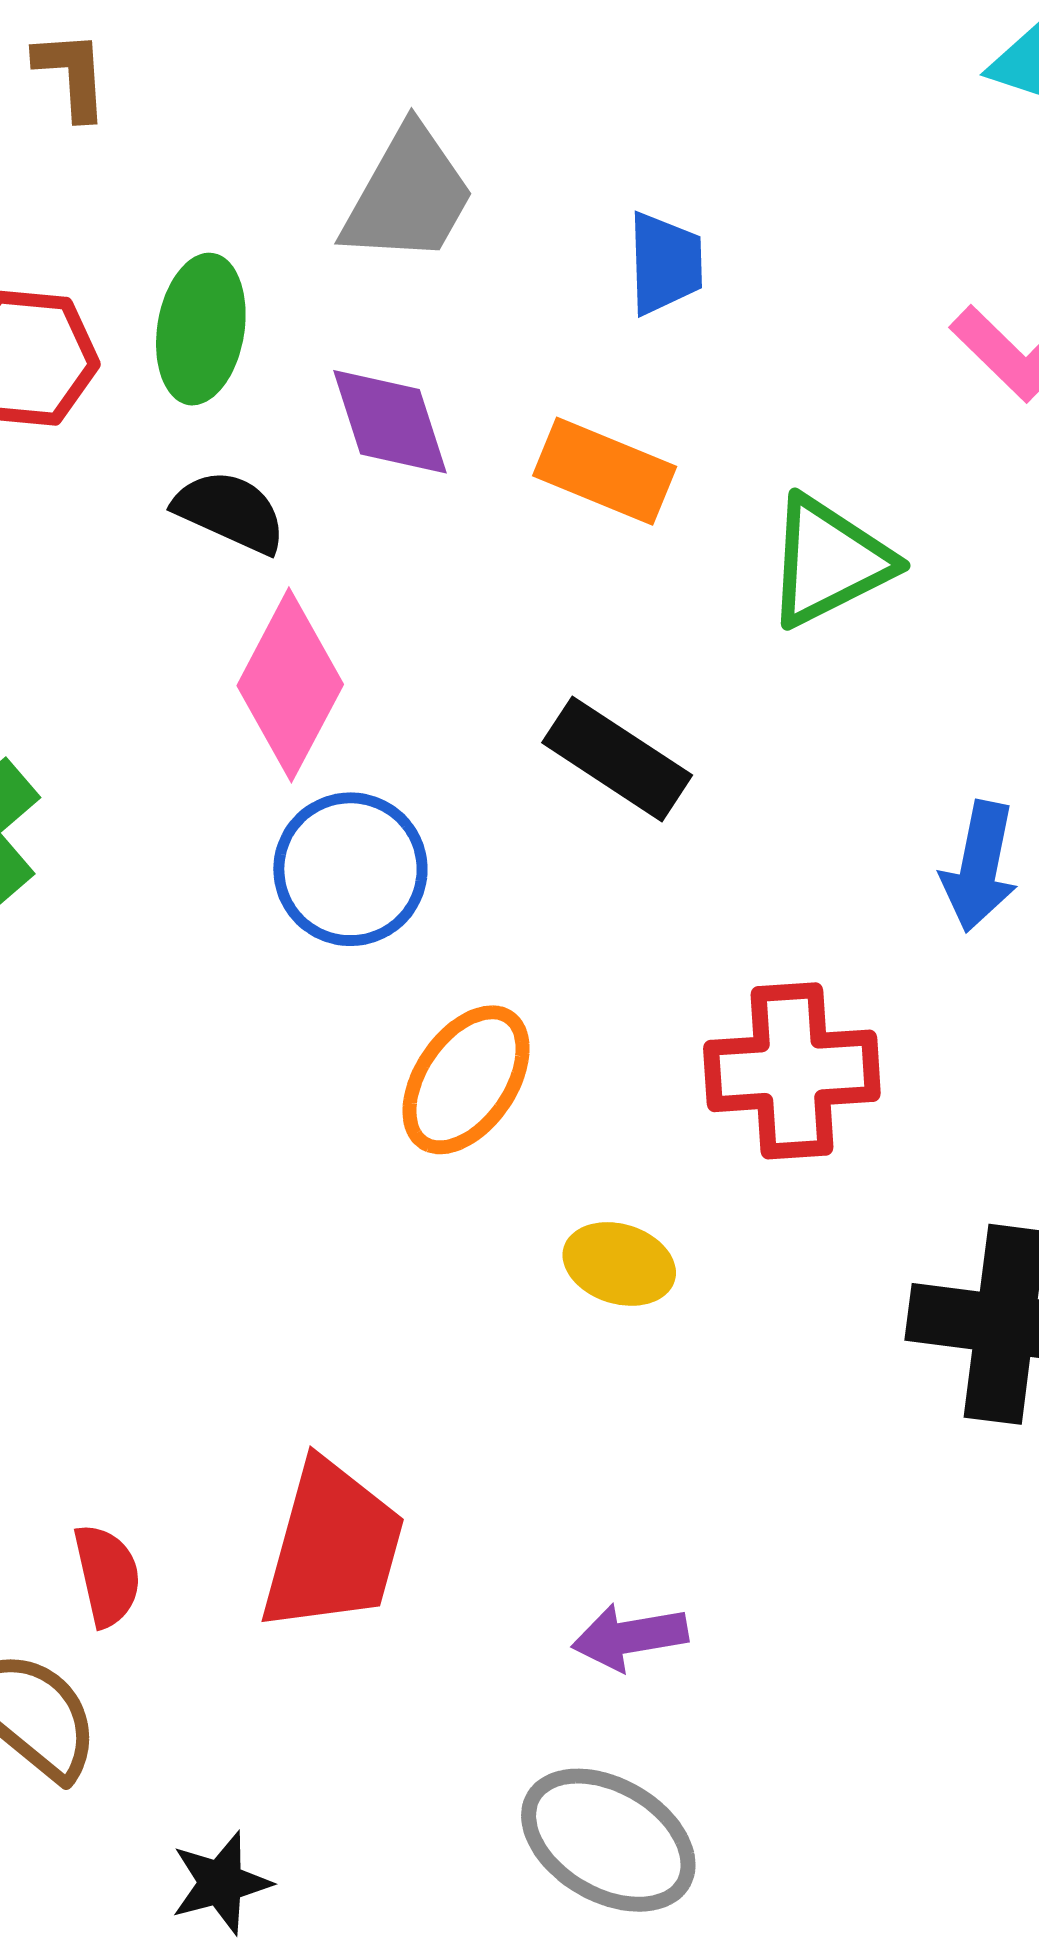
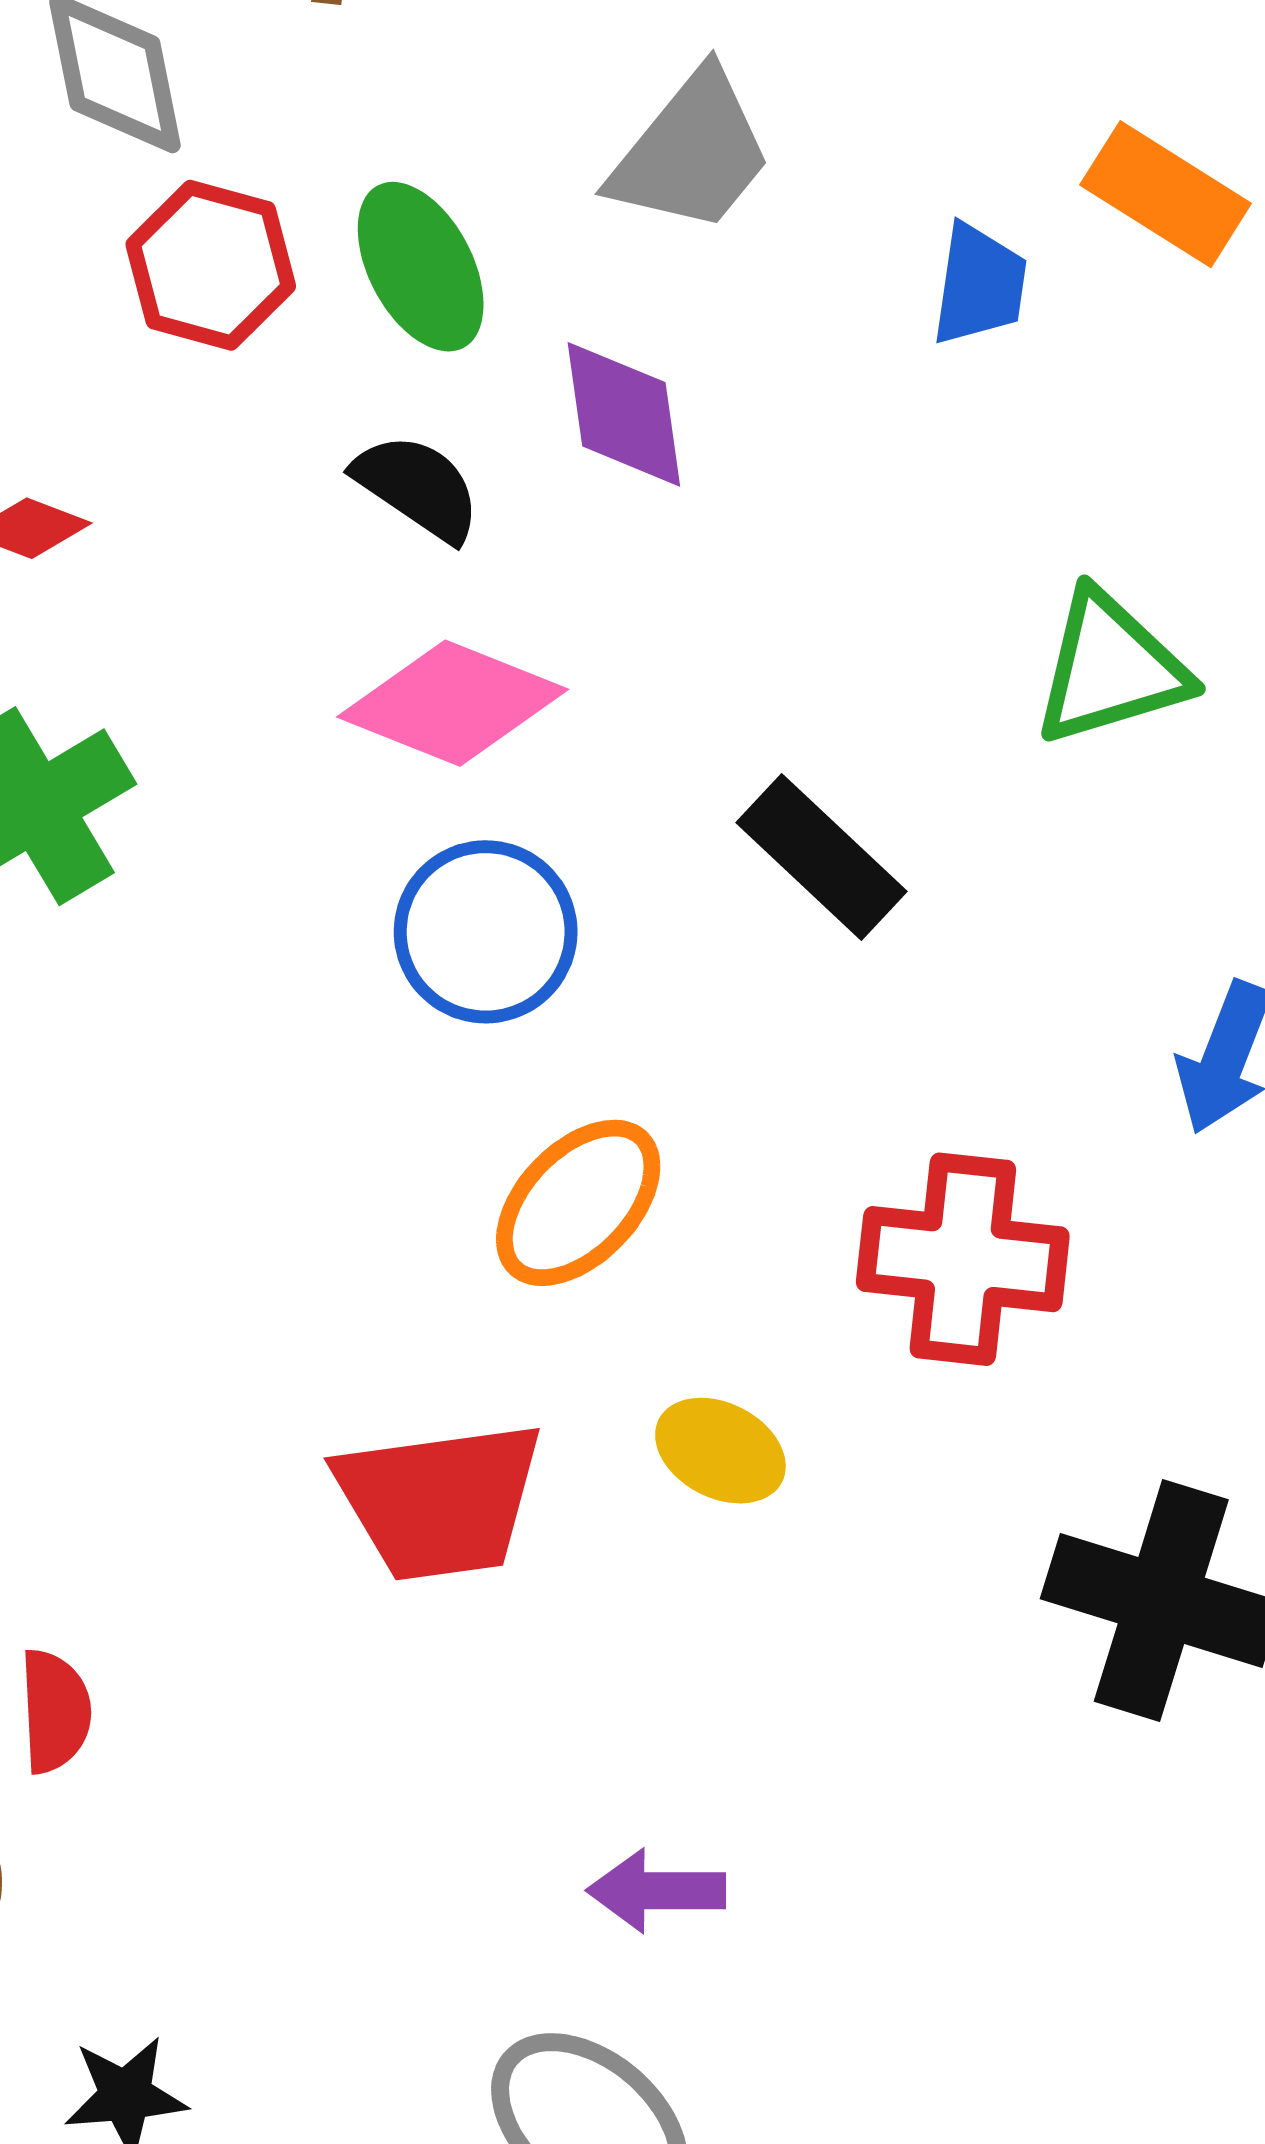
green ellipse: (201, 329) -> (421, 267), turned -47
orange rectangle: (605, 471) -> (1166, 194), moved
pink diamond: (290, 685) -> (453, 703), turned 74
red trapezoid: (333, 1547) -> (439, 1500), moved, turned 57

